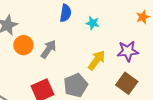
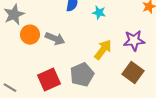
gray arrow: (49, 49) -> (55, 39), turned 78

